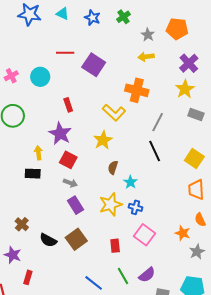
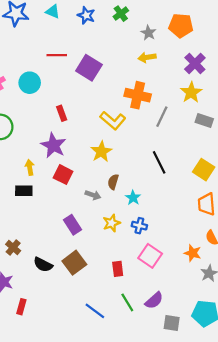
gray line: (158, 122) -> (162, 117), moved
gray arrow: (70, 183) -> (93, 195), moved
yellow star: (111, 204) -> (112, 223), size x0.7

